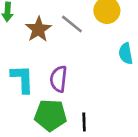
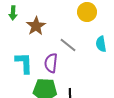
gray line: (72, 24) -> (68, 45), moved

